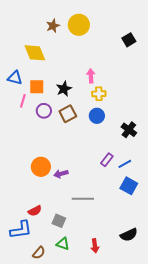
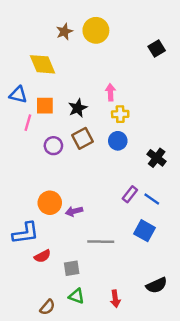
purple circle: (44, 111) -> (53, 146), moved
blue line: (125, 164) -> (152, 199), turned 64
blue square: (129, 186) -> (144, 231), moved
gray square: (59, 221) -> (72, 268), turned -32
blue L-shape: (21, 230) -> (25, 233), moved

